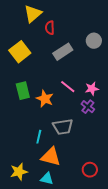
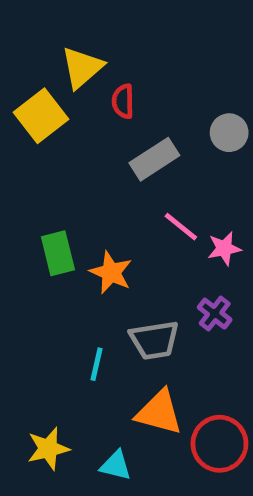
yellow square: (20, 52) -> (41, 116), moved
pink line: (68, 87) -> (181, 227), moved
purple cross: (88, 107) -> (215, 314), moved
orange triangle: (51, 157) -> (159, 412), moved
red circle: (90, 170) -> (219, 444), size x1.5

